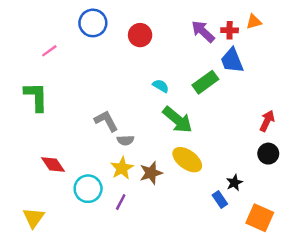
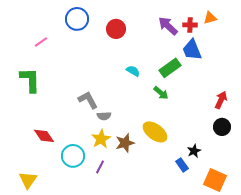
green arrow: (178, 120) -> (161, 93), moved, size x0.6

